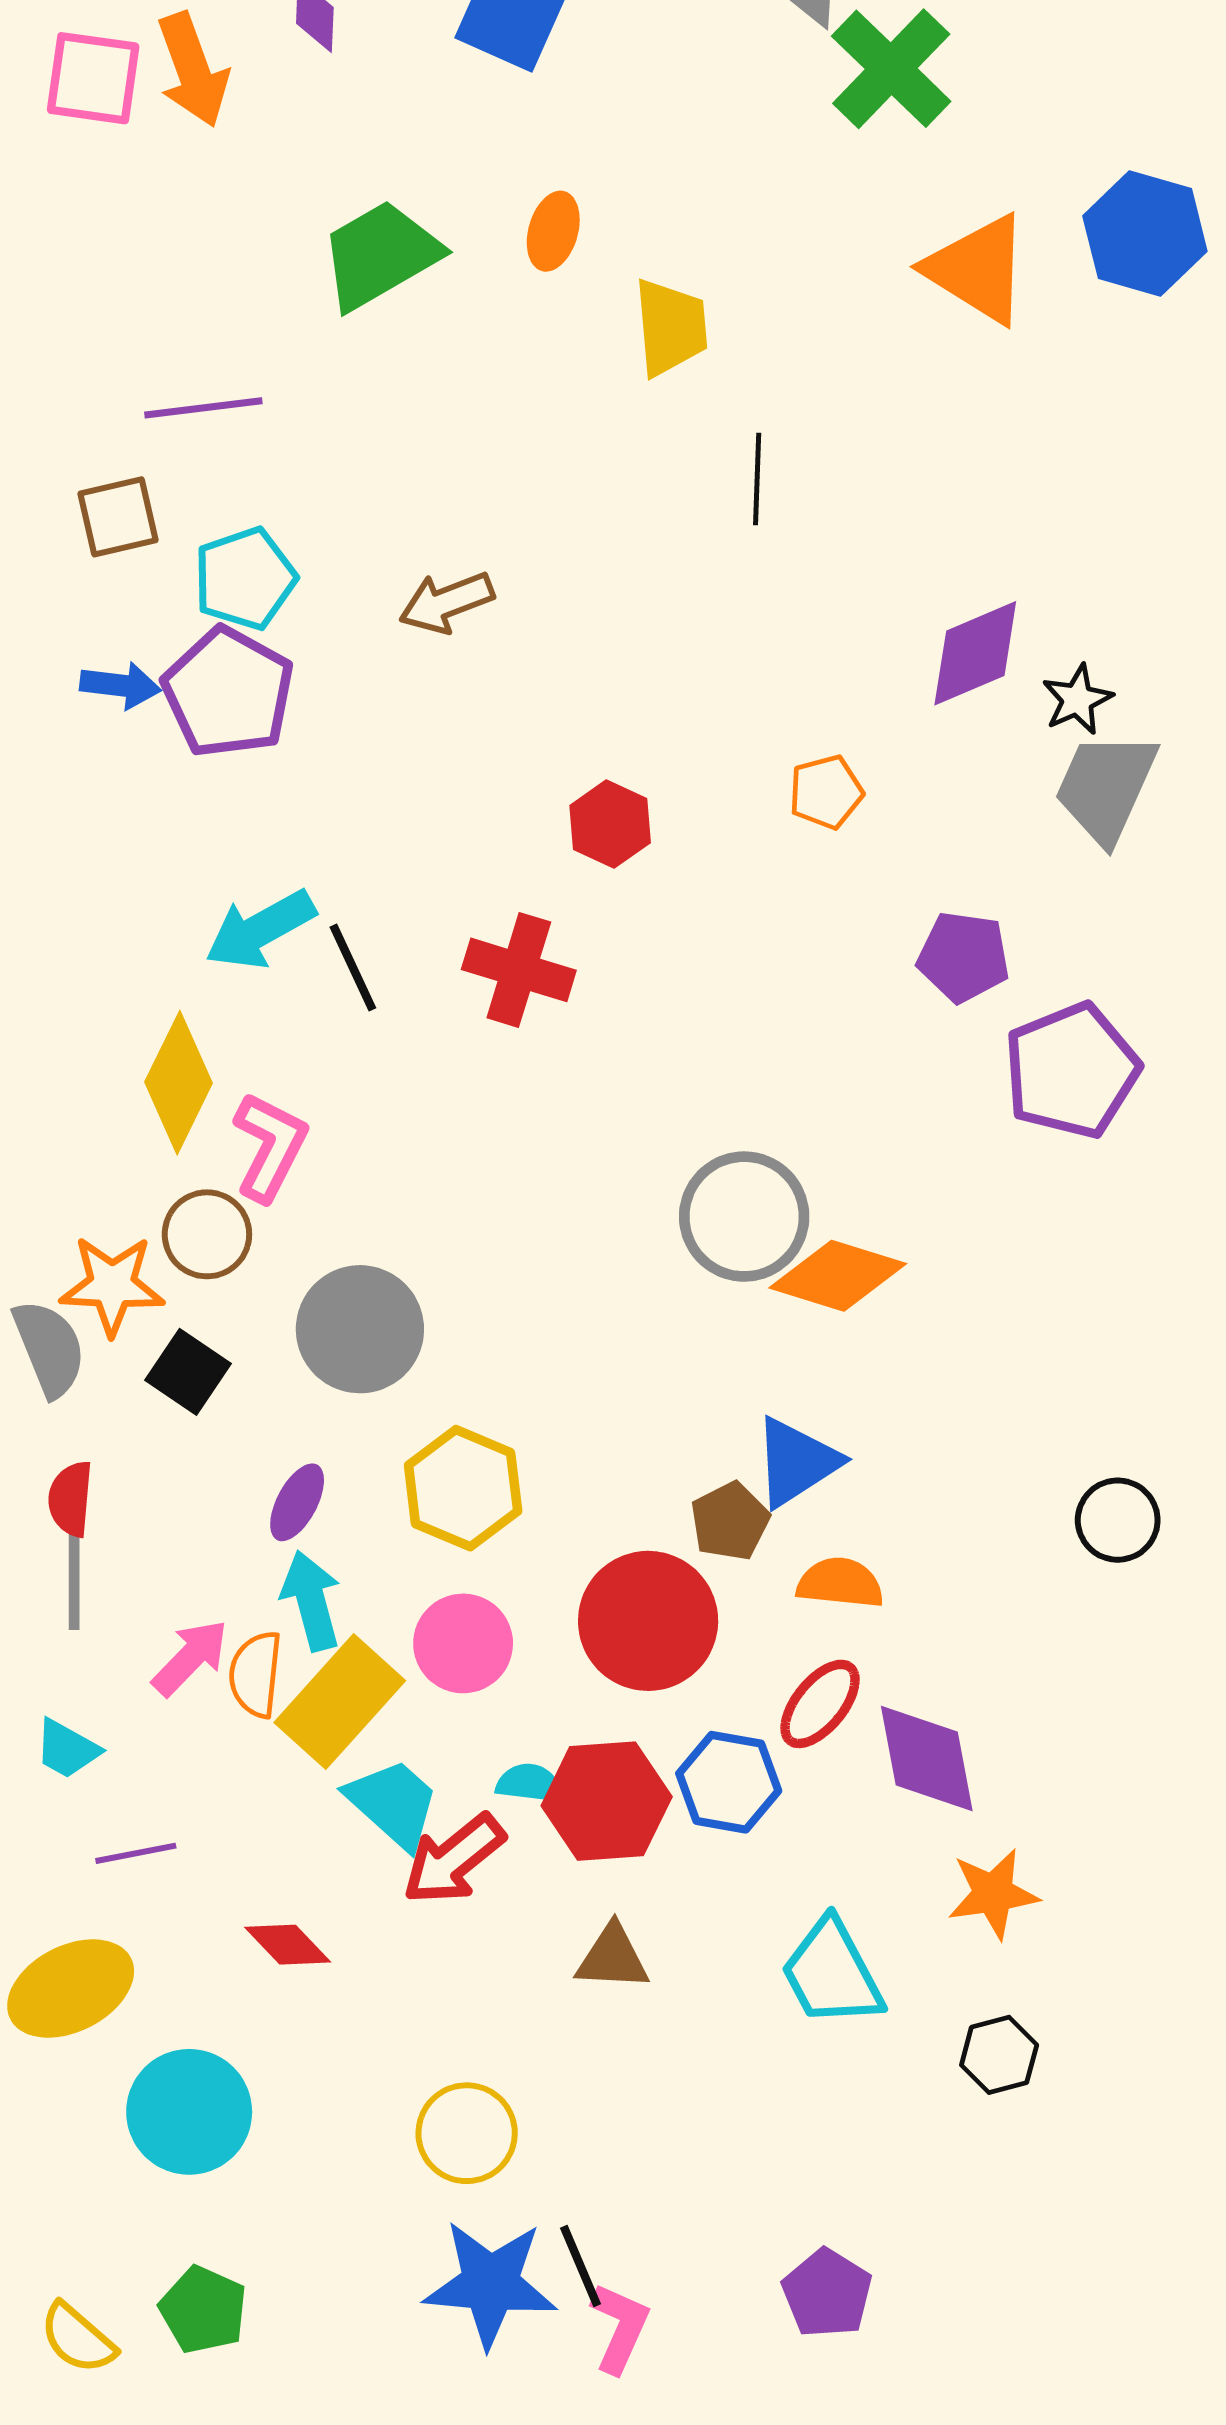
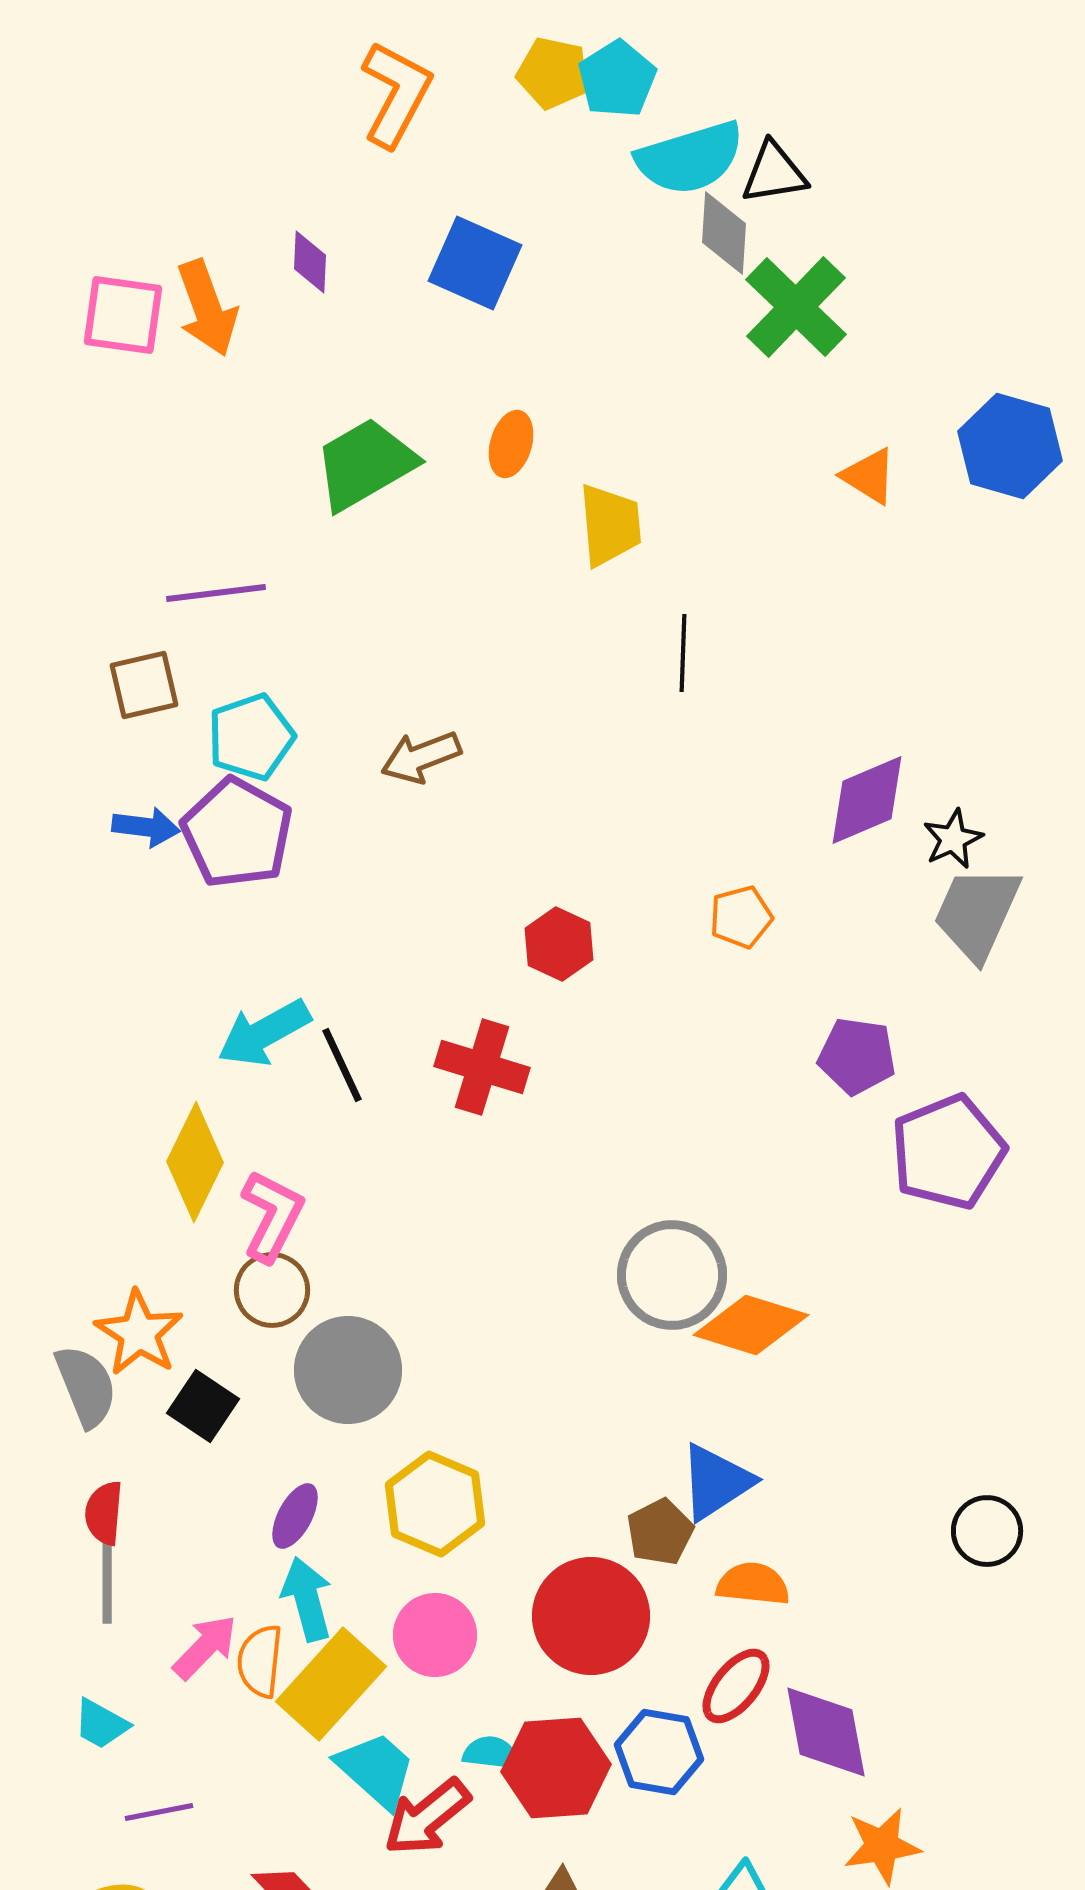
orange triangle: (978, 269) -> (869, 476), size x0.6
brown circle: (207, 1234) -> (272, 1290), moved
orange star: (112, 1285) -> (139, 1333), turned 30

